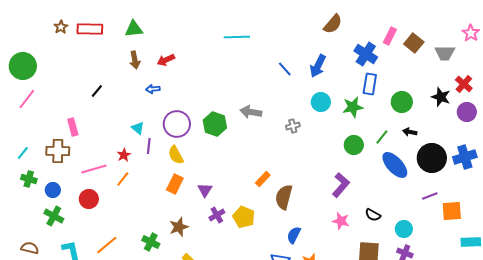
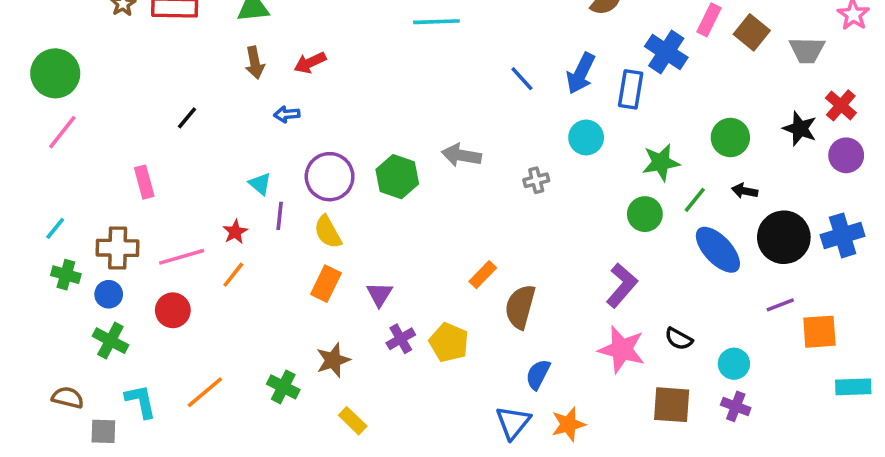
blue rectangle: (370, 84) -> (631, 89), moved
green star: (353, 107) -> (661, 162), moved
brown cross: (58, 151) -> (118, 248), moved
pink star: (341, 221) -> (622, 349), size x1.5

